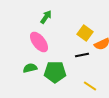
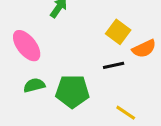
pink ellipse: (39, 42) -> (27, 46), moved

